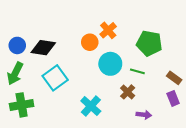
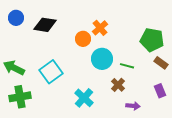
green pentagon: (149, 43) -> (152, 40), moved
blue circle: (17, 45) -> (16, 18), moved
black diamond: (43, 48) -> (45, 25), moved
green arrow: (15, 74) -> (14, 68), turned 90
brown rectangle: (174, 78) -> (161, 63), moved

